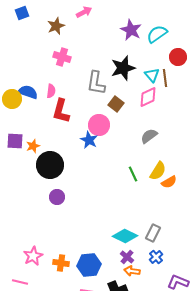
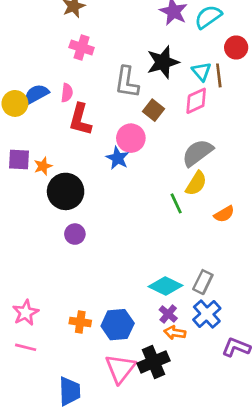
blue semicircle: (28, 92) -> (36, 94), turned -48
gray semicircle: (149, 136) -> (197, 153), size x1.4
yellow semicircle: (158, 171) -> (196, 183), moved
pink star: (33, 256) -> (26, 313), moved
blue cross: (156, 257) -> (207, 314), size x1.5

